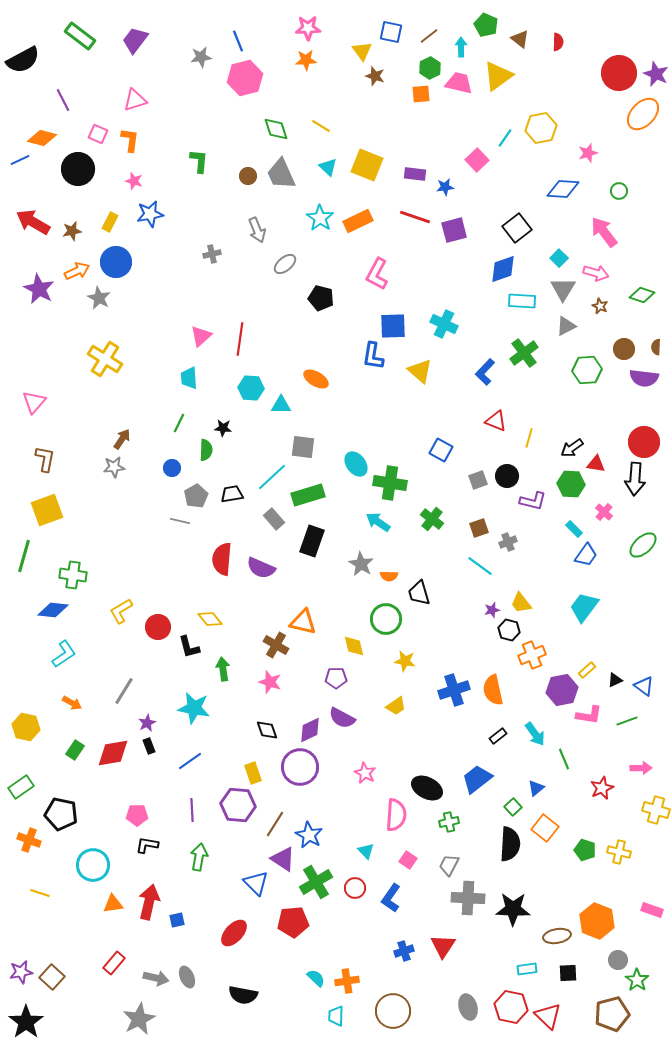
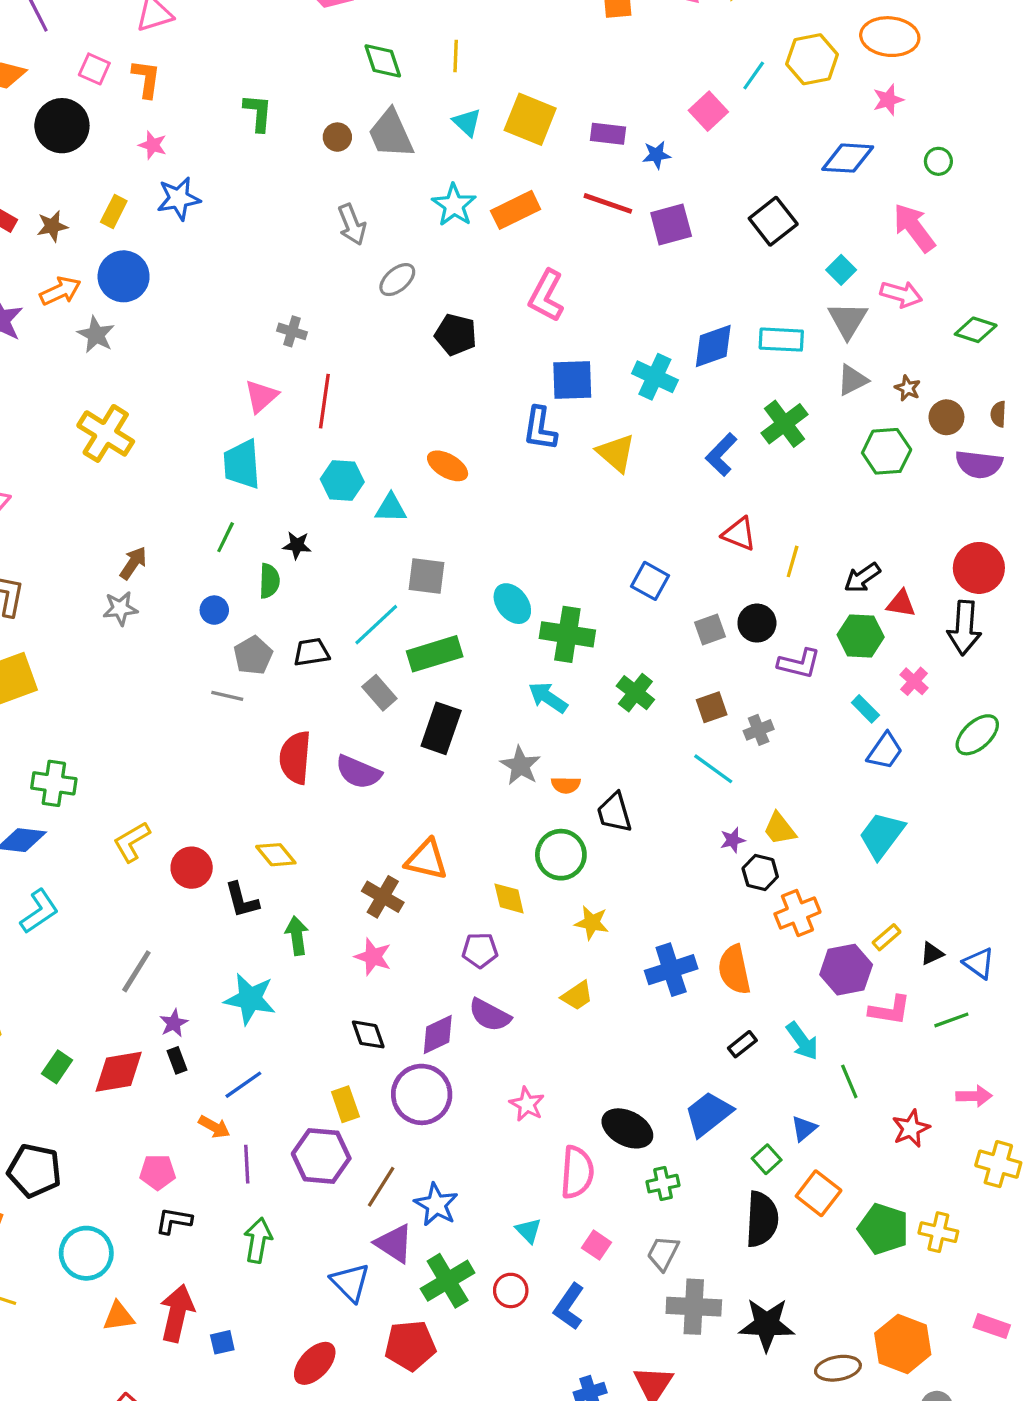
orange ellipse: (643, 114) -> (890, 37), moved, turned 52
yellow line: (321, 126) -> (456, 56), turned 60
gray cross: (212, 254) -> (292, 331), moved, turned 30
blue diamond: (503, 269) -> (713, 346), moved
brown star: (600, 306) -> (908, 388), moved
cyan trapezoid: (189, 378) -> (242, 464), size x1.4
orange arrow: (72, 703) -> (214, 1127), moved
green pentagon: (585, 850) -> (883, 1229), size x1.4

